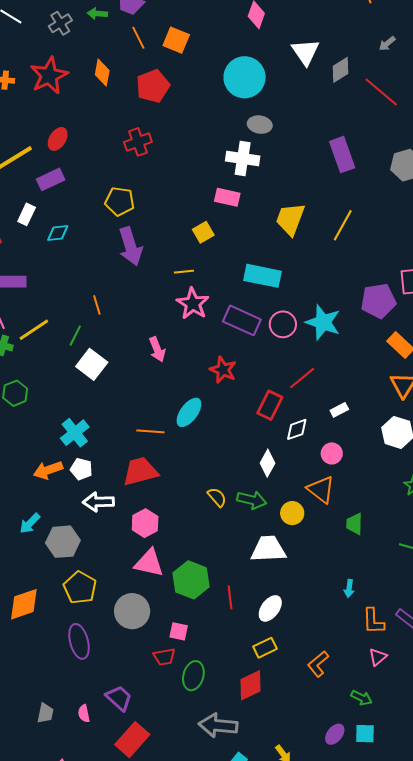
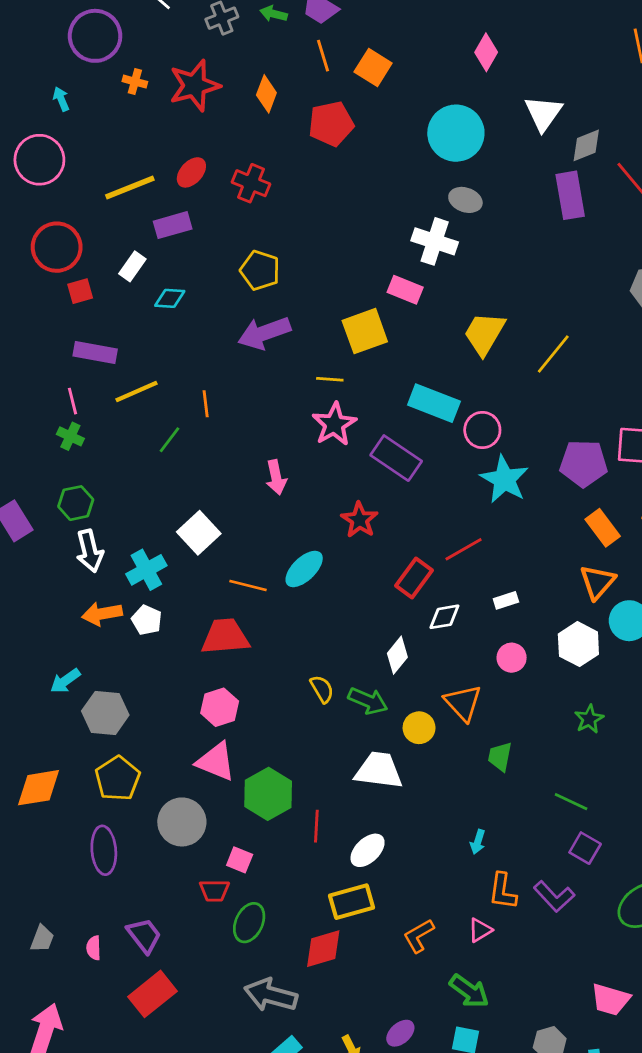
red cross: (138, 142) -> (251, 183), moved, turned 32
purple rectangle: (342, 155) -> (570, 195), moved
yellow square: (203, 232) -> (365, 331), size x1.6
purple arrow: (130, 246) -> (264, 333), turned 78
pink circle: (283, 324) -> (482, 430), moved
yellow line: (34, 330) -> (137, 391), moved
white square: (92, 364) -> (199, 533), moved
pink circle: (332, 453) -> (512, 658), moved
white arrow: (98, 502) -> (90, 551), moved, turned -112
yellow rectangle: (265, 648) -> (351, 902), size x1.4
pink triangle: (378, 657) -> (480, 930), moved
green arrow: (362, 698) -> (469, 991), size x1.4
purple ellipse: (335, 734) -> (400, 1033), moved

